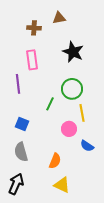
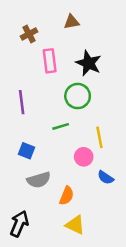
brown cross: (34, 28) -> (29, 34), moved, turned -32
pink rectangle: (32, 60) -> (50, 61), moved
green circle: (72, 89) -> (78, 96), moved
green line: (50, 104) -> (61, 126), turned 48
gray semicircle: (21, 152) -> (39, 180), moved, turned -90

